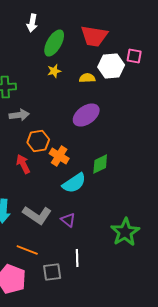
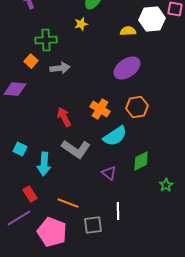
yellow star: (54, 71) -> (81, 24), moved
orange hexagon: (38, 141) -> (137, 107), moved
green diamond: (100, 164) -> (141, 161), moved
gray L-shape: (37, 215) -> (76, 149), moved
green star: (125, 232) -> (166, 185), size x0.5

